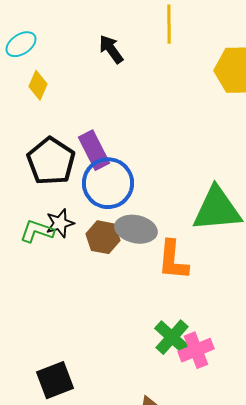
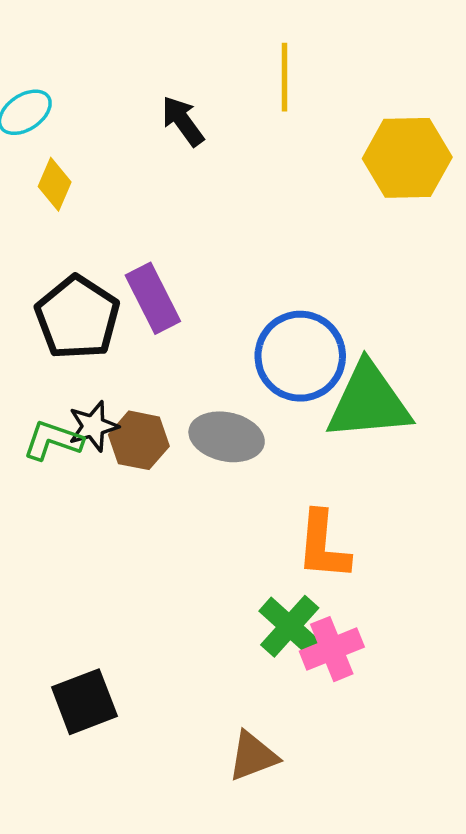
blue circle: (108, 183) -> (300, 356), moved
brown hexagon: (103, 237) -> (139, 440), moved
orange L-shape: (173, 260) -> (323, 546), moved

